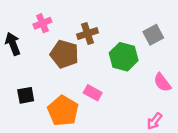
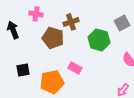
pink cross: (42, 23) -> (36, 14), turned 32
orange pentagon: (63, 111) -> (52, 82), turned 30

